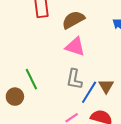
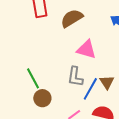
pink triangle: (75, 47) -> (86, 49), moved
brown circle: (15, 97) -> (42, 98), moved

